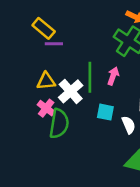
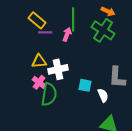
pink arrow: (113, 76) -> (67, 34), moved
green line: (90, 77) -> (73, 19), moved
white cross: (71, 91) -> (58, 69), turned 30

